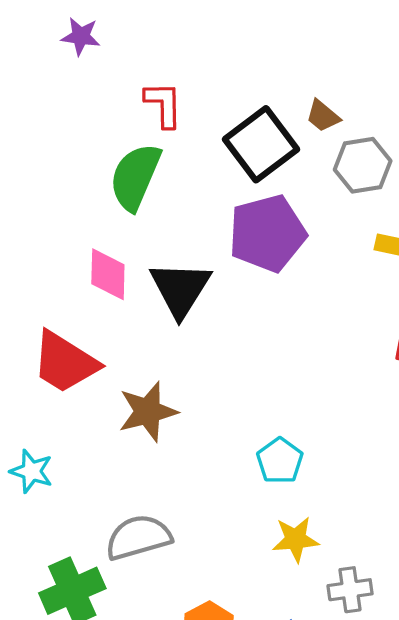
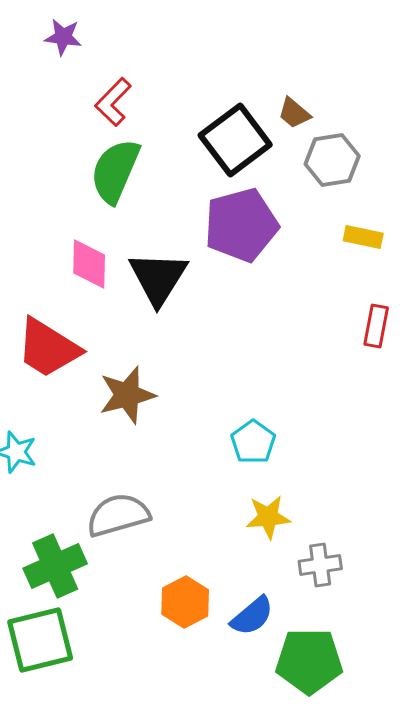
red L-shape: (163, 104) -> (113, 102), moved, turned -135

